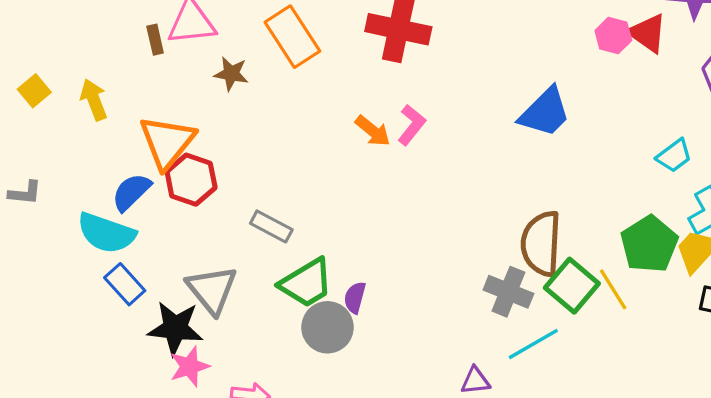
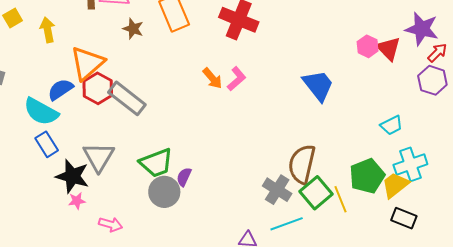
blue trapezoid: (545, 112) -> (318, 85), turned -93
gray rectangle: (271, 226) -> (127, 98), moved, size x1.5
pink star: (189, 366) -> (77, 201), size x0.7

